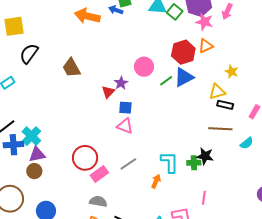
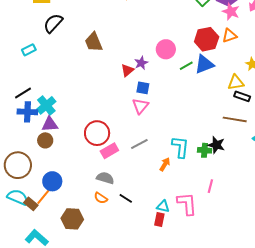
pink triangle: (125, 126) -> (140, 106), turned 42

